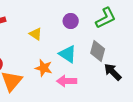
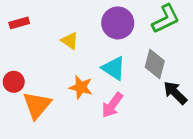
purple circle: (71, 21) -> (118, 23), size x1.5
pink arrow: (67, 81) -> (112, 105), turned -54

